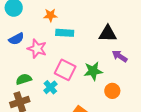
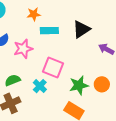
black triangle: (108, 34) -> (81, 29), moved, turned -30
pink star: (37, 49) -> (23, 49), turned -30
green star: (93, 71) -> (79, 85), moved

